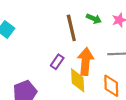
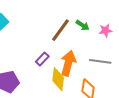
brown line: (71, 28) -> (60, 30), turned 40

